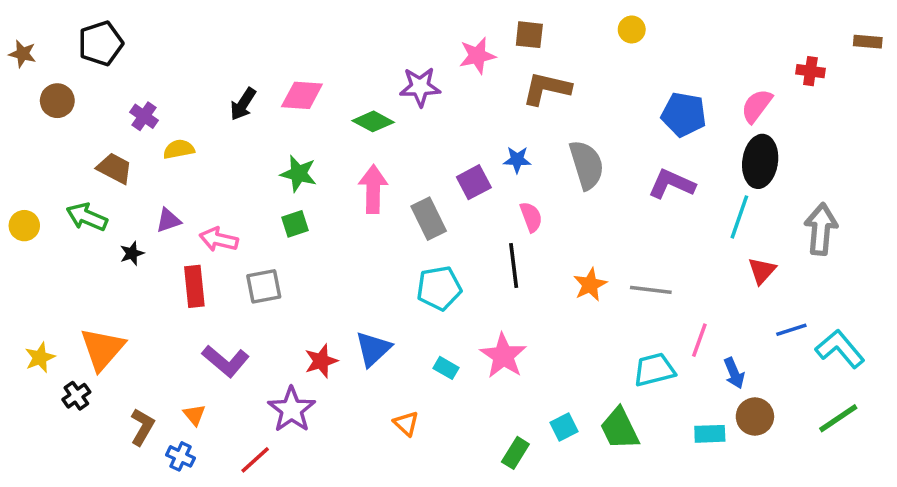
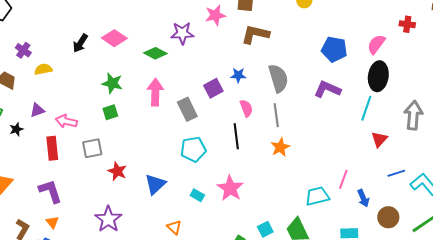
pink diamond: (302, 95) -> (114, 38), turned 30
gray line: (651, 290) -> (276, 115), moved, turned 75
purple L-shape: (226, 361) -> (50, 191), moved, turned -148
red star: (321, 361) -> (117, 171), moved, turned -30
brown circle: (755, 417) -> (388, 217), moved

